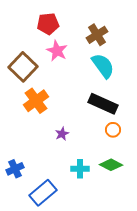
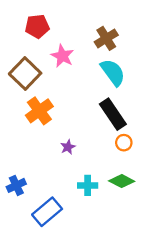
red pentagon: (48, 24) -> (37, 26), moved
black rectangle: (103, 104) -> (113, 114), turned 32

